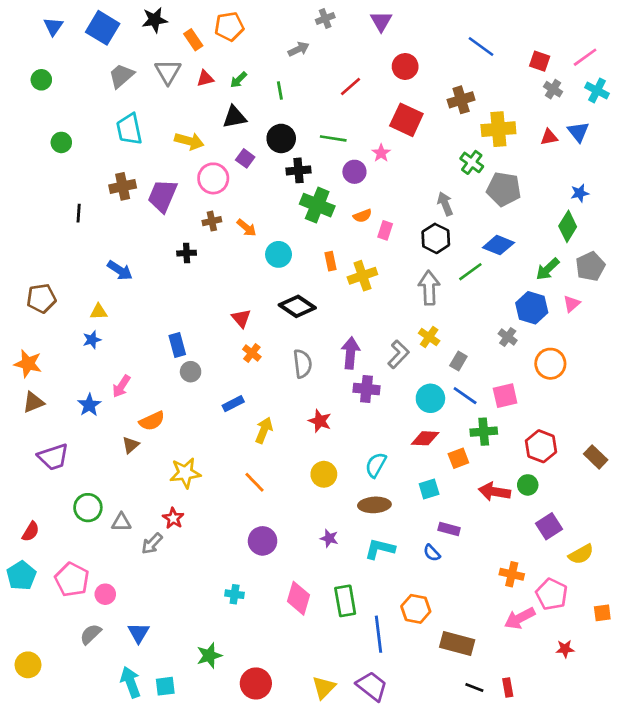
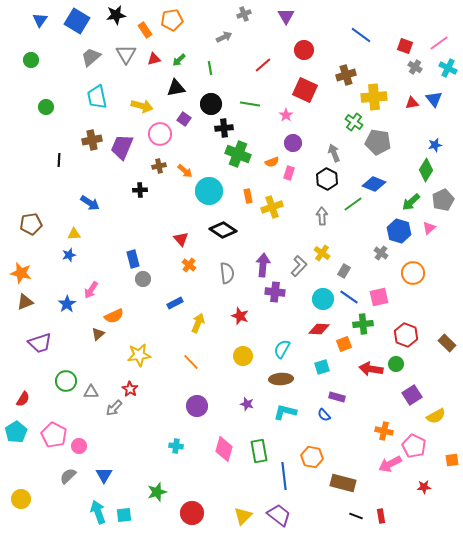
purple circle: (354, 172) -> (293, 143), moved
cyan circle: (279, 254) -> (209, 191), size x1.4
gray arrow: (429, 288) -> (322, 216), size x0.7

